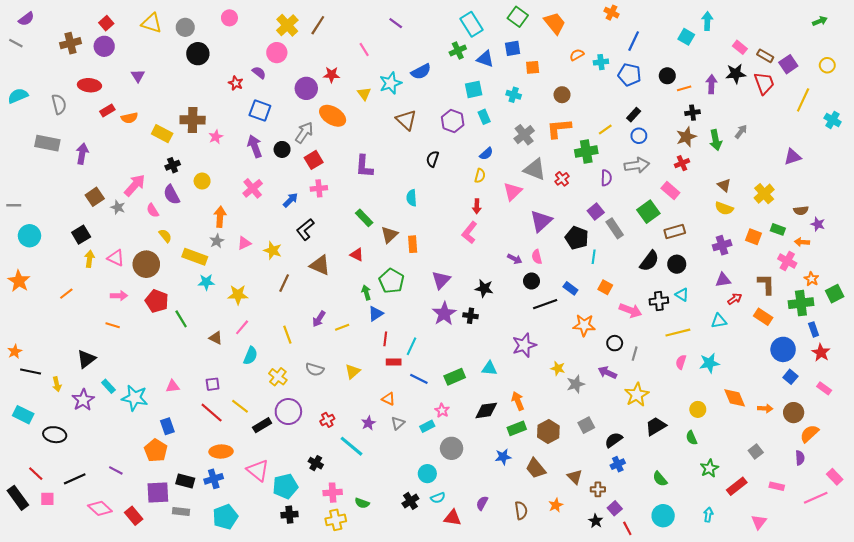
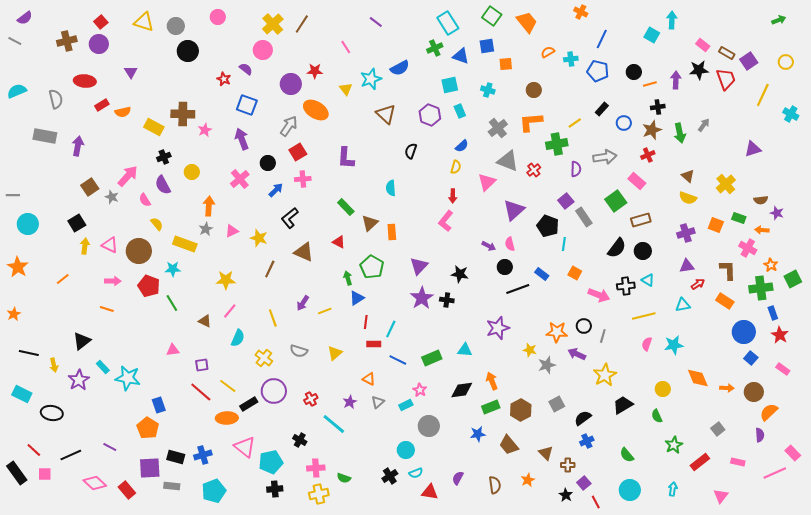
blue circle: (639, 136) -> (624, 123), moved
black circle: (282, 149) -> (268, 163), moved
cyan star: (206, 282) -> (173, 269), moved
orange star: (584, 325) -> (557, 332), moved
orange star: (15, 352) -> (14, 314), moved
pink triangle: (173, 386) -> (173, 350), moved
orange ellipse: (221, 452) -> (227, 418), moved

